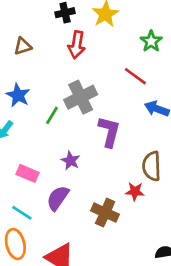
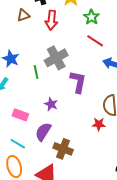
green star: (151, 41) -> (91, 17), moved
brown triangle: (23, 46) -> (23, 15), moved
green line: (52, 115) -> (36, 72), turned -40
brown cross: (105, 213) -> (63, 149), moved

